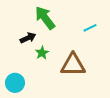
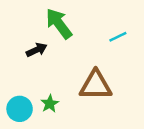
green star: (42, 53) -> (50, 104), moved

